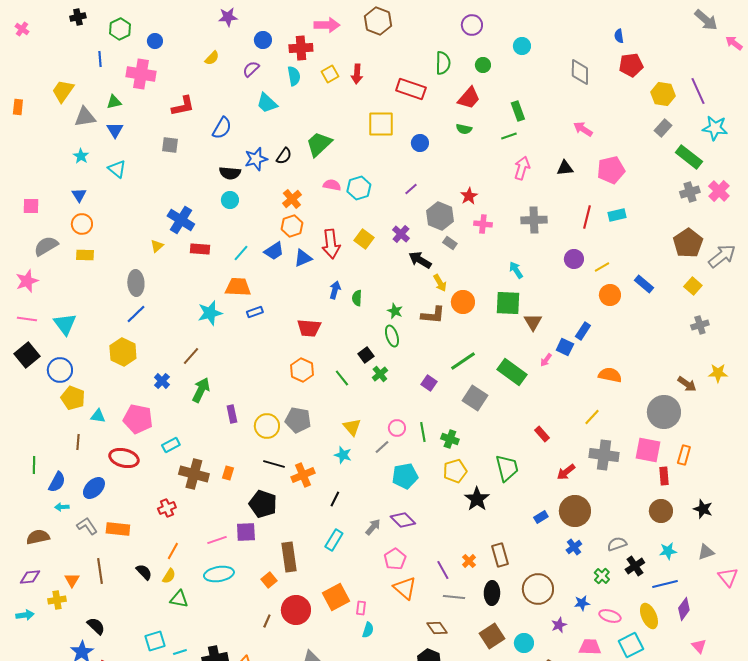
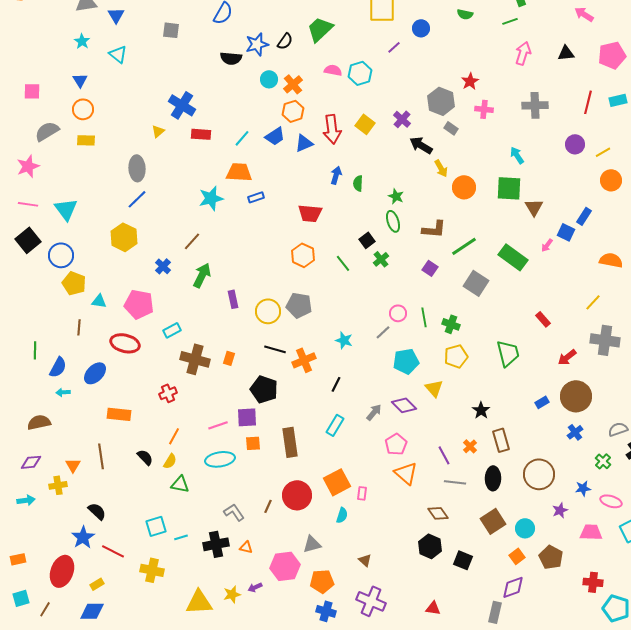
purple line: (411, 189) -> (394, 47), moved
cyan circle: (230, 200) -> (269, 79), moved
brown L-shape: (433, 315) -> (434, 229), moved
yellow triangle: (352, 427) -> (434, 388), moved
black star: (477, 499) -> (481, 410), moved, size x0.7
gray L-shape: (87, 526) -> (234, 512), moved
orange square: (269, 580) -> (253, 443), moved, turned 35
cyan semicircle: (368, 630) -> (342, 515), moved

